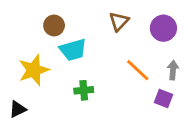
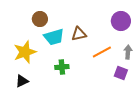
brown triangle: (119, 21) -> (79, 34), moved, turned 35
orange line: (138, 70) -> (102, 52), turned -72
black triangle: (18, 109) -> (22, 81), moved

